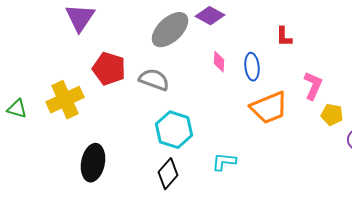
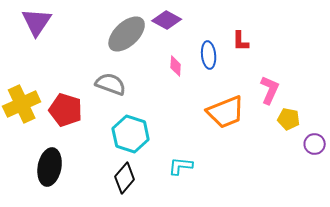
blue ellipse: (252, 67) -> (209, 55), moved
red pentagon: (109, 69) -> (66, 110), moved

